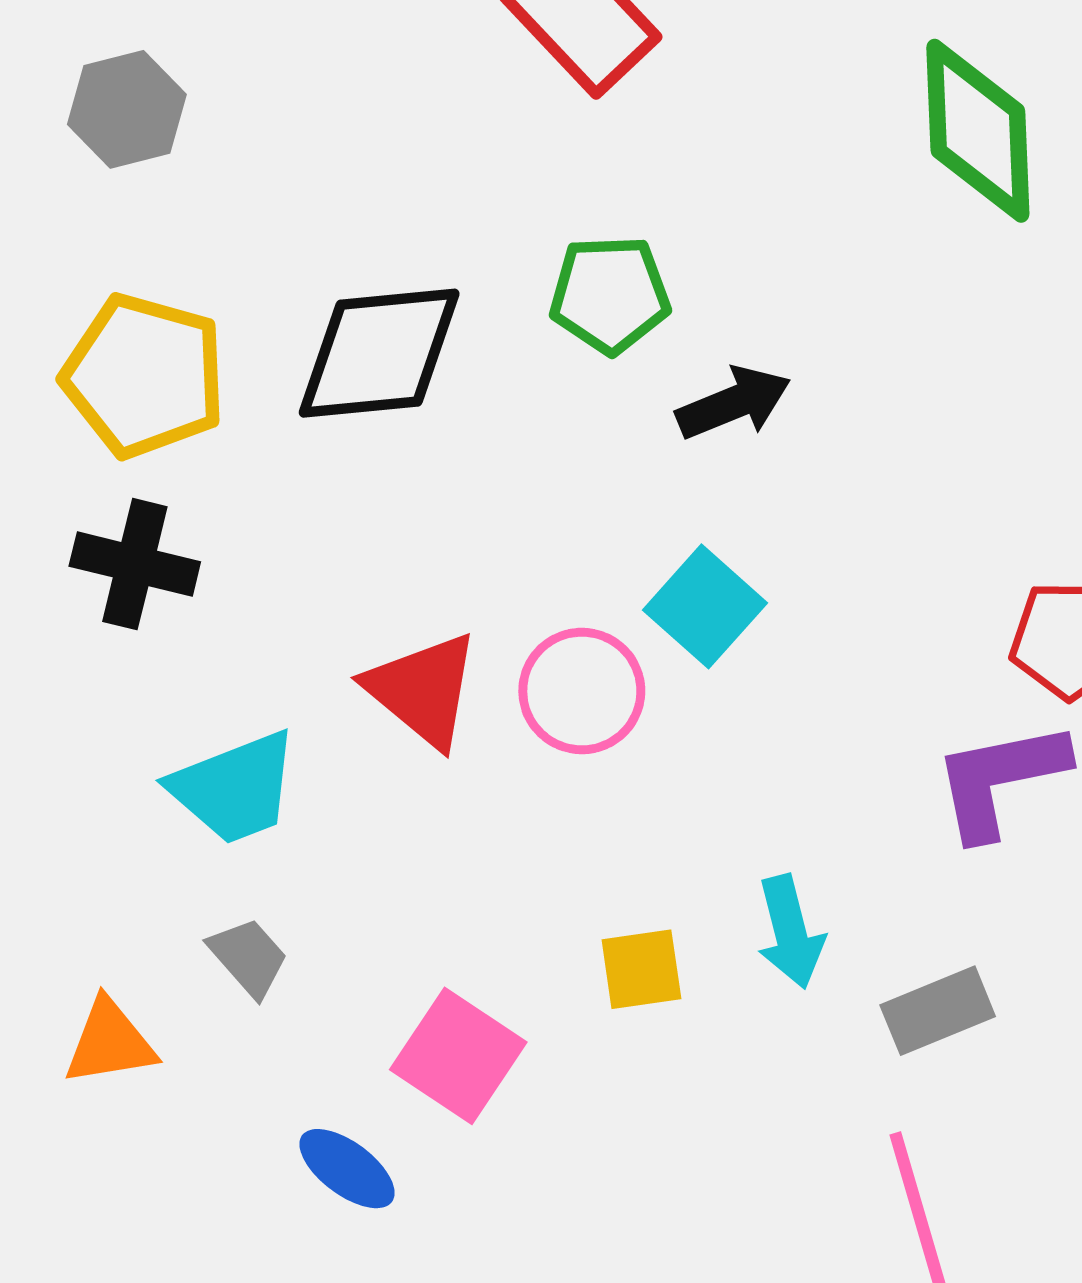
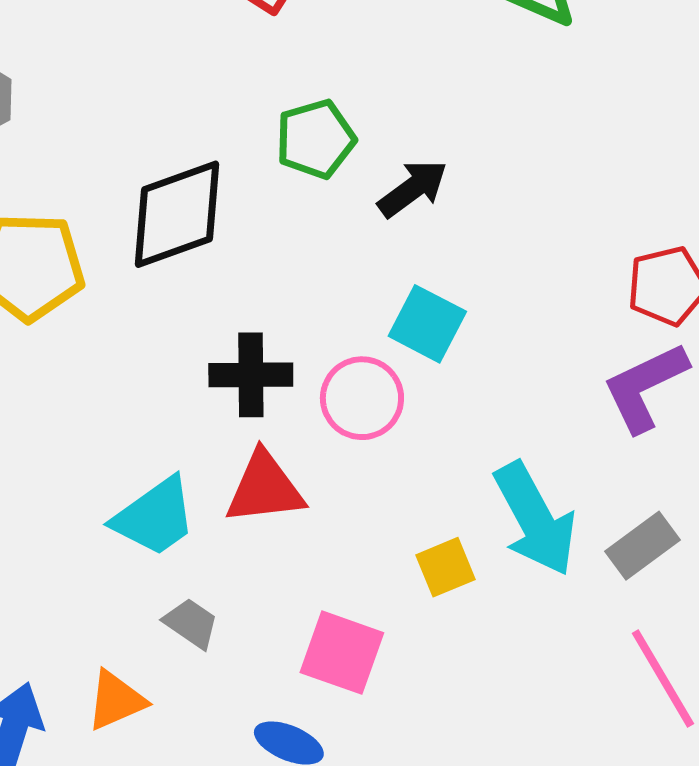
black cross: (135, 564) -> (251, 375), moved
red triangle: (423, 690) -> (265, 488), moved, turned -32
cyan arrow: (790, 932) -> (535, 519), size x1.6

